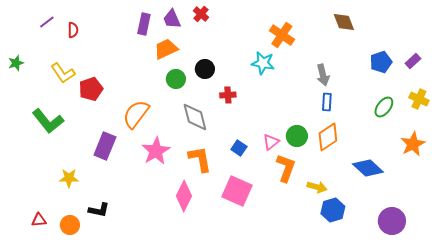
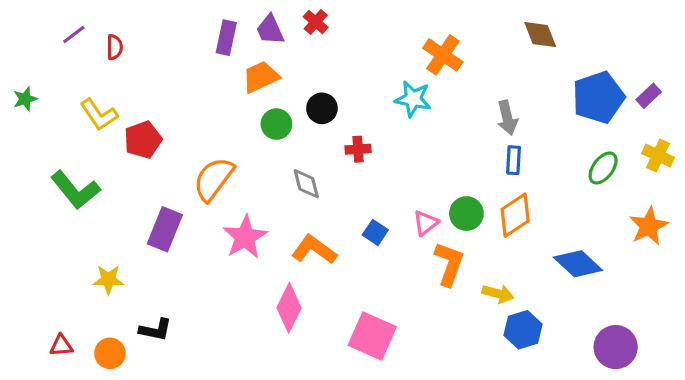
blue pentagon: (381, 62) -> (598, 97), size x1.5
gray diamond: (195, 117) -> (306, 184), size x0.7
orange L-shape: (200, 159) -> (314, 250), turned -44
pink square: (237, 191) -> (372, 336), moved

